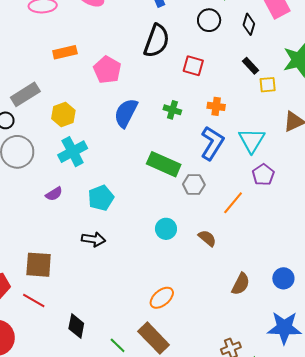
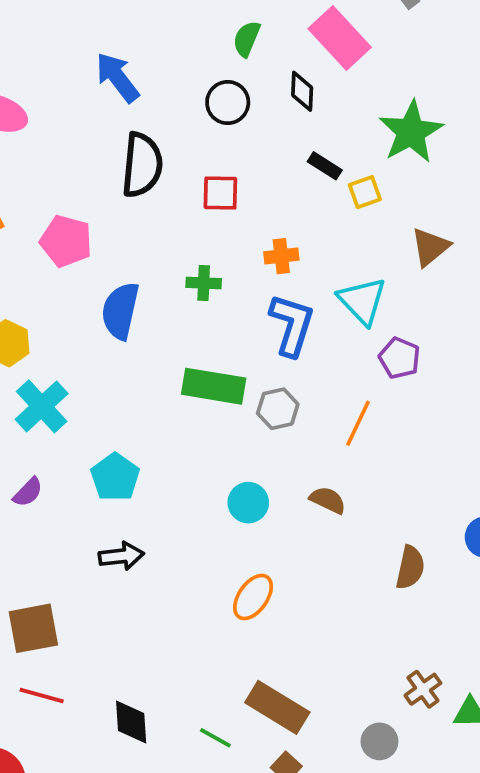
orange ellipse: (162, 298) -> (253, 597), moved

